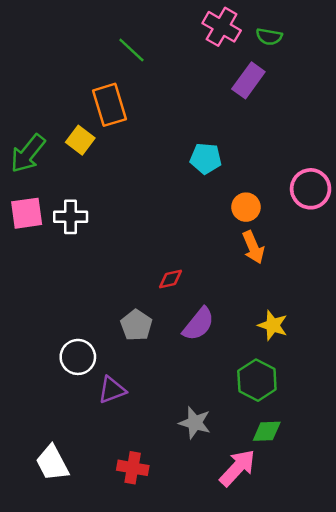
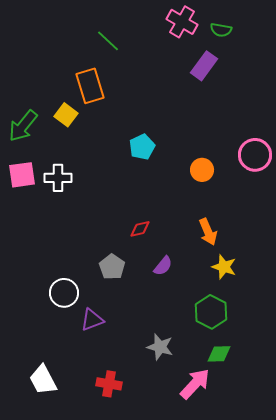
cyan pentagon: (206, 158) -> (142, 147), moved, turned -30
orange arrow: (253, 247) -> (208, 232), moved
purple semicircle: (198, 324) -> (163, 266), size x0.7

